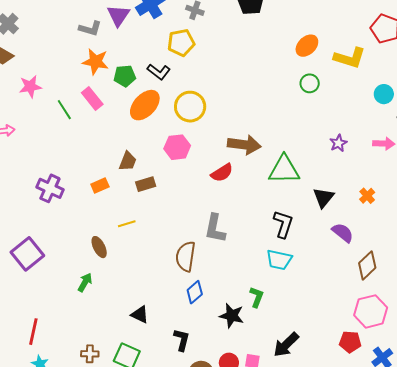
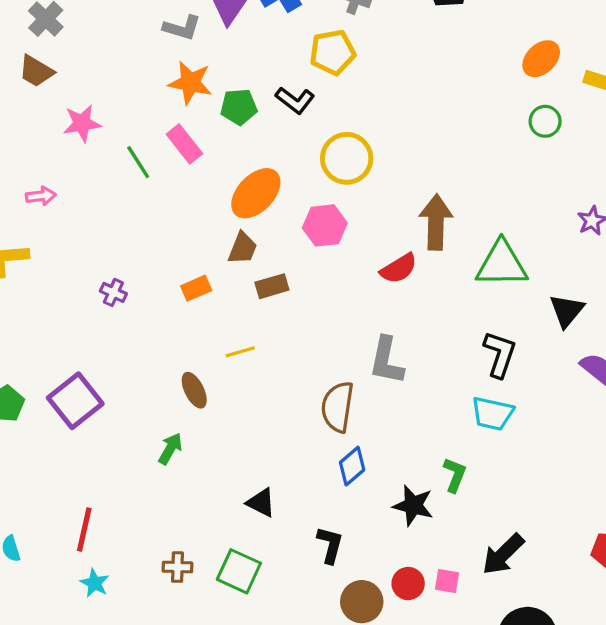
orange ellipse: (145, 105) -> (256, 193), moved
brown arrow: (244, 145) -> (436, 222), turned -96
purple cross: (50, 188) -> (113, 292), size x0.6

